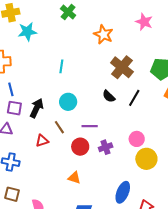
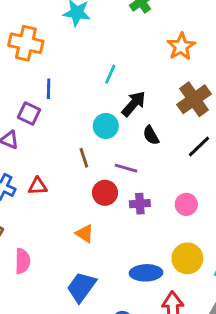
blue line: (11, 89) -> (49, 89), moved
black semicircle: (109, 96) -> (151, 135), moved
black arrow: (37, 108) -> (134, 104), moved
red triangle: (42, 141) -> (38, 186), moved
yellow circle: (146, 159) -> (187, 258), moved
blue ellipse: (123, 192) -> (146, 273), turned 50

